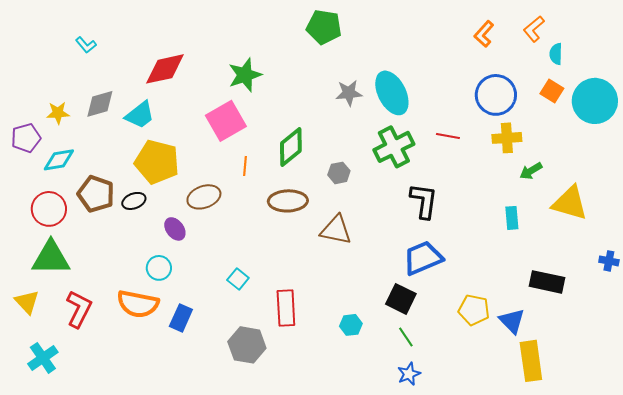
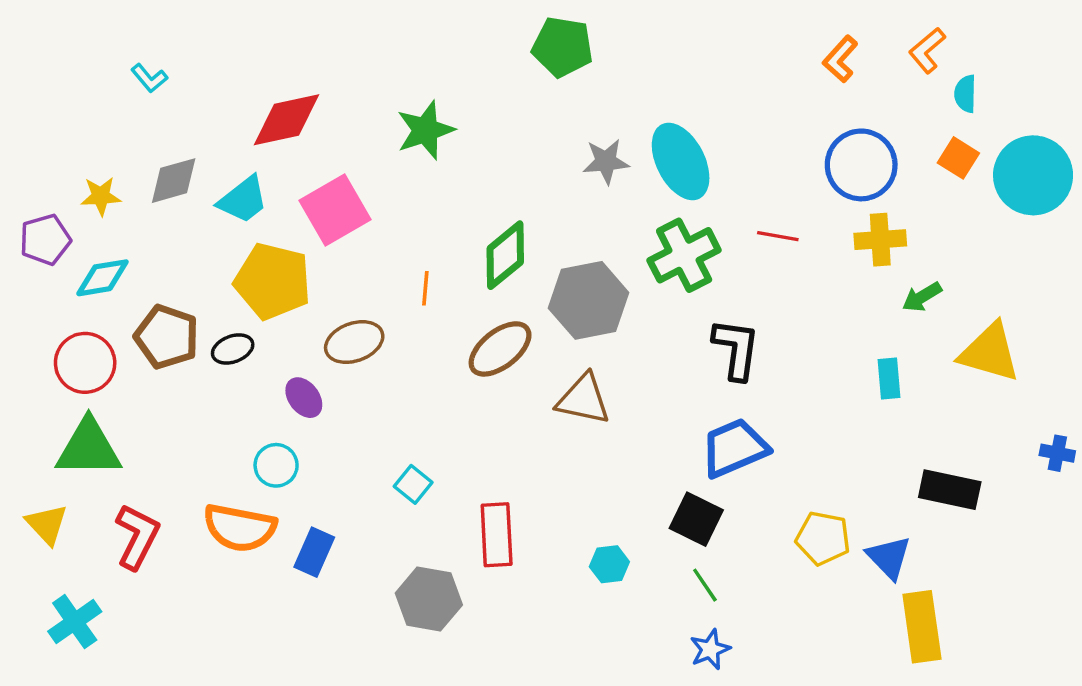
pink square: (226, 121) -> (335, 210), moved
gray hexagon: (339, 173) -> (589, 300), size x2.0
brown ellipse: (288, 201) -> (500, 349), turned -36

